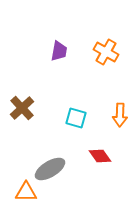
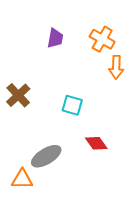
orange arrow: (120, 115) -> (116, 67), moved

